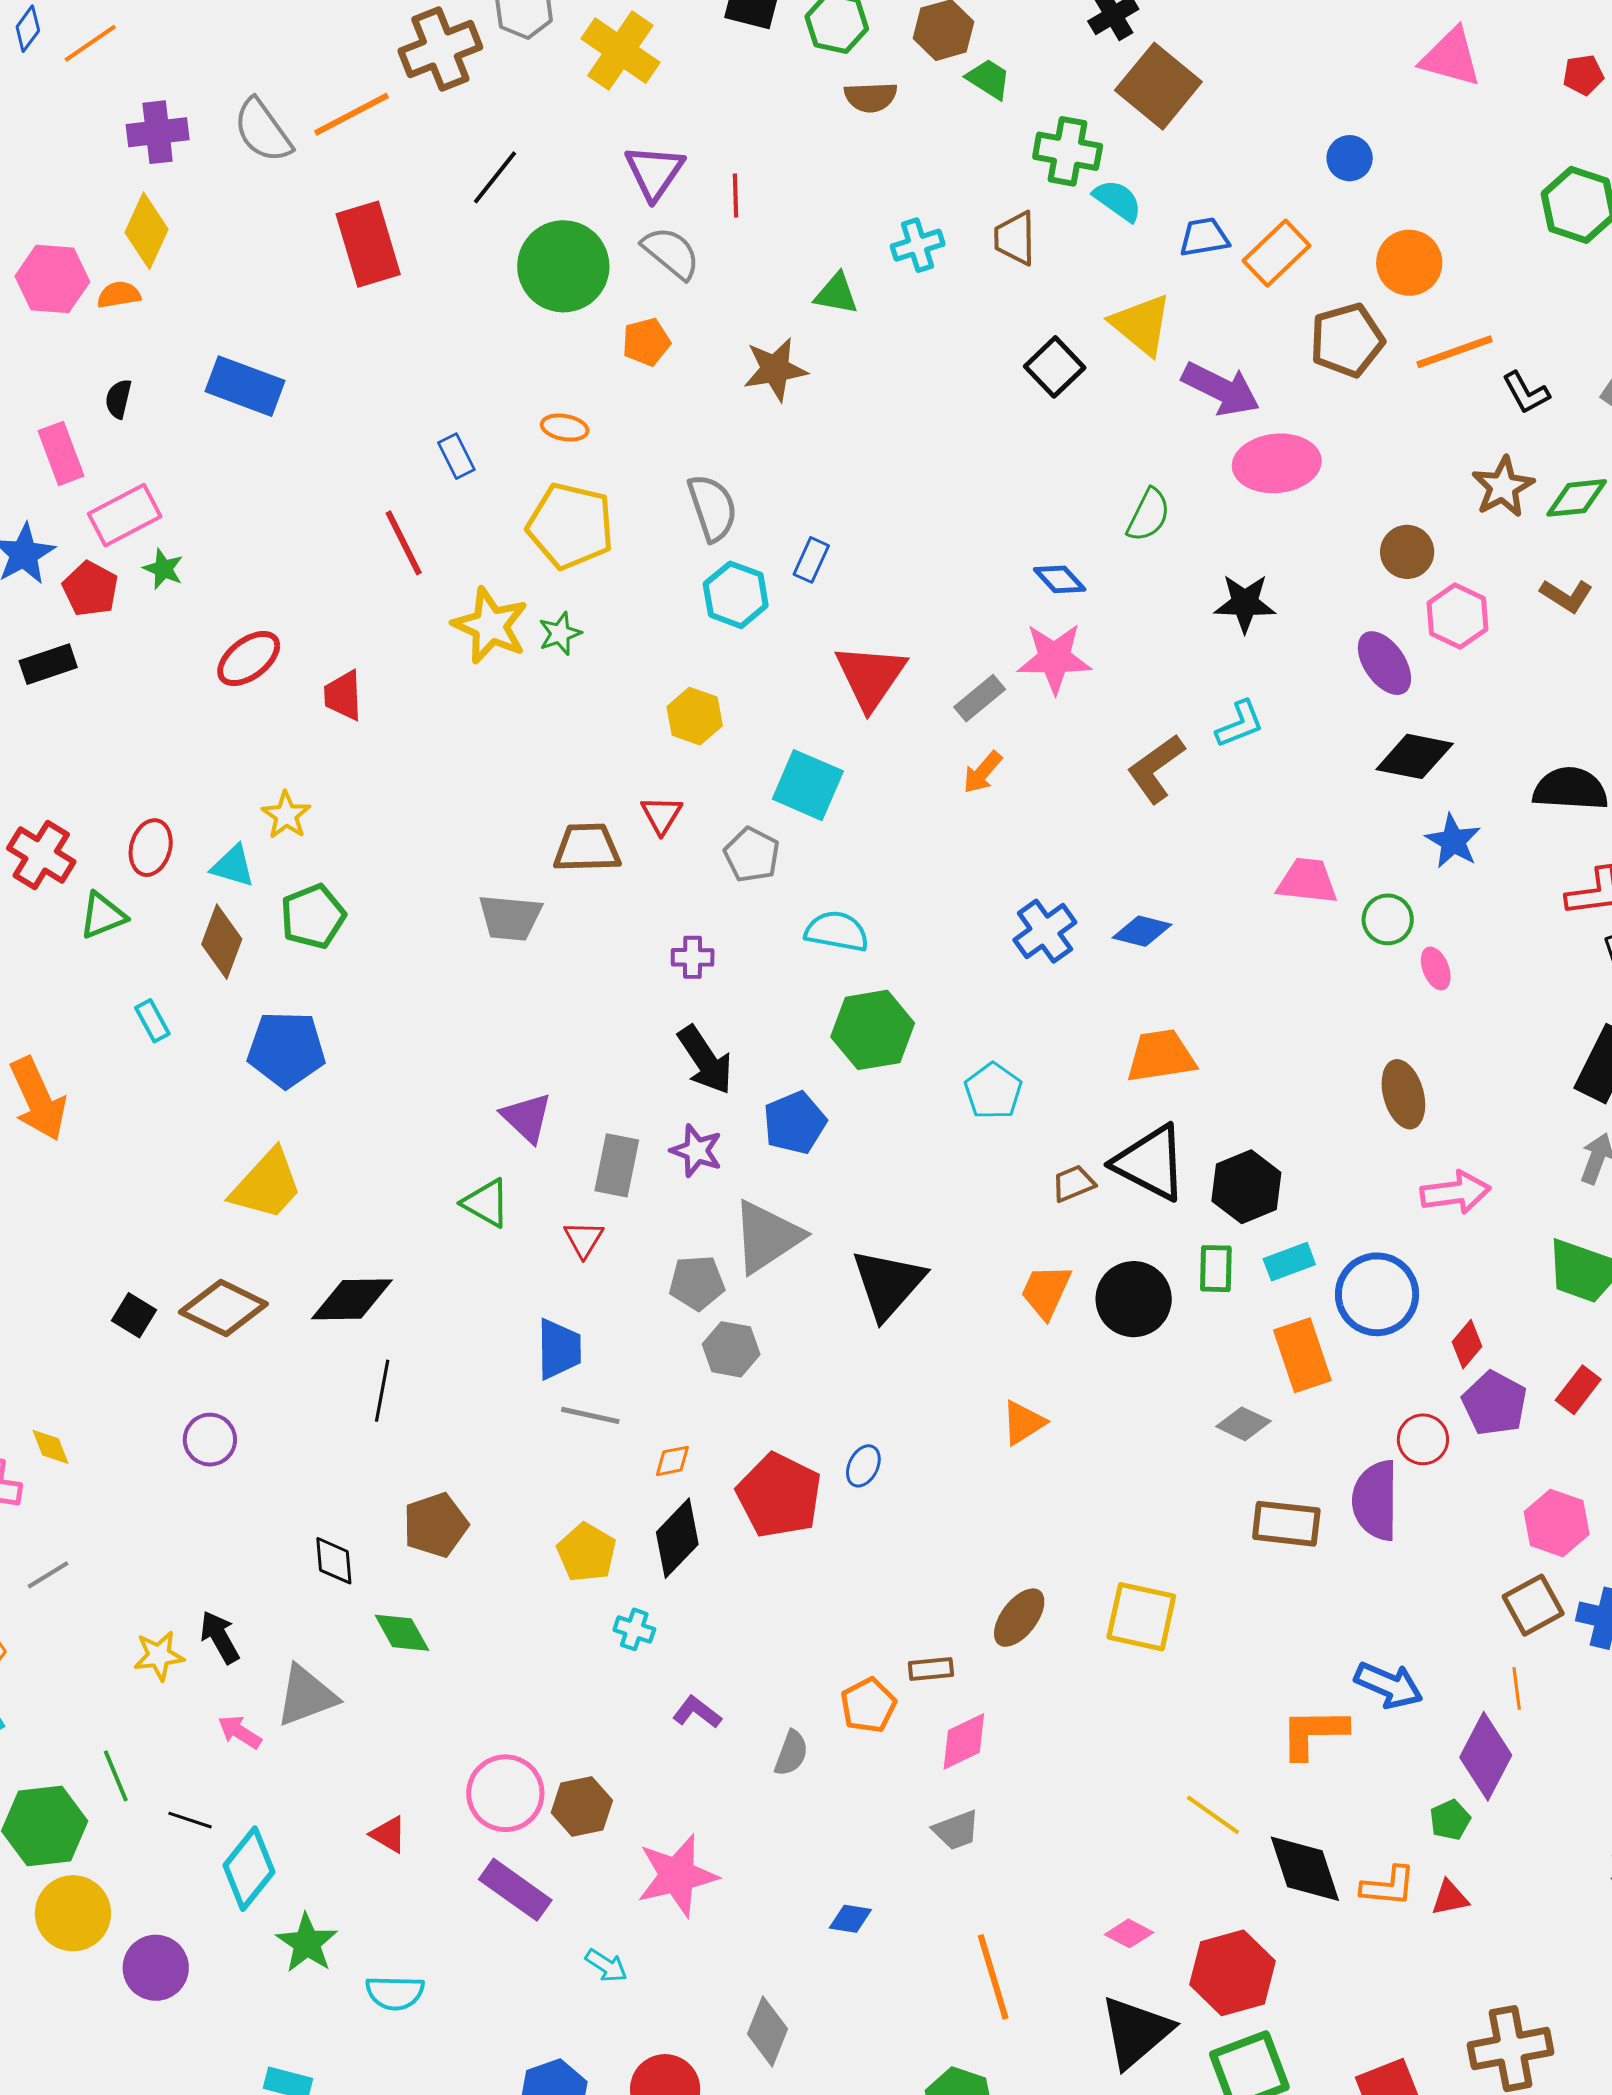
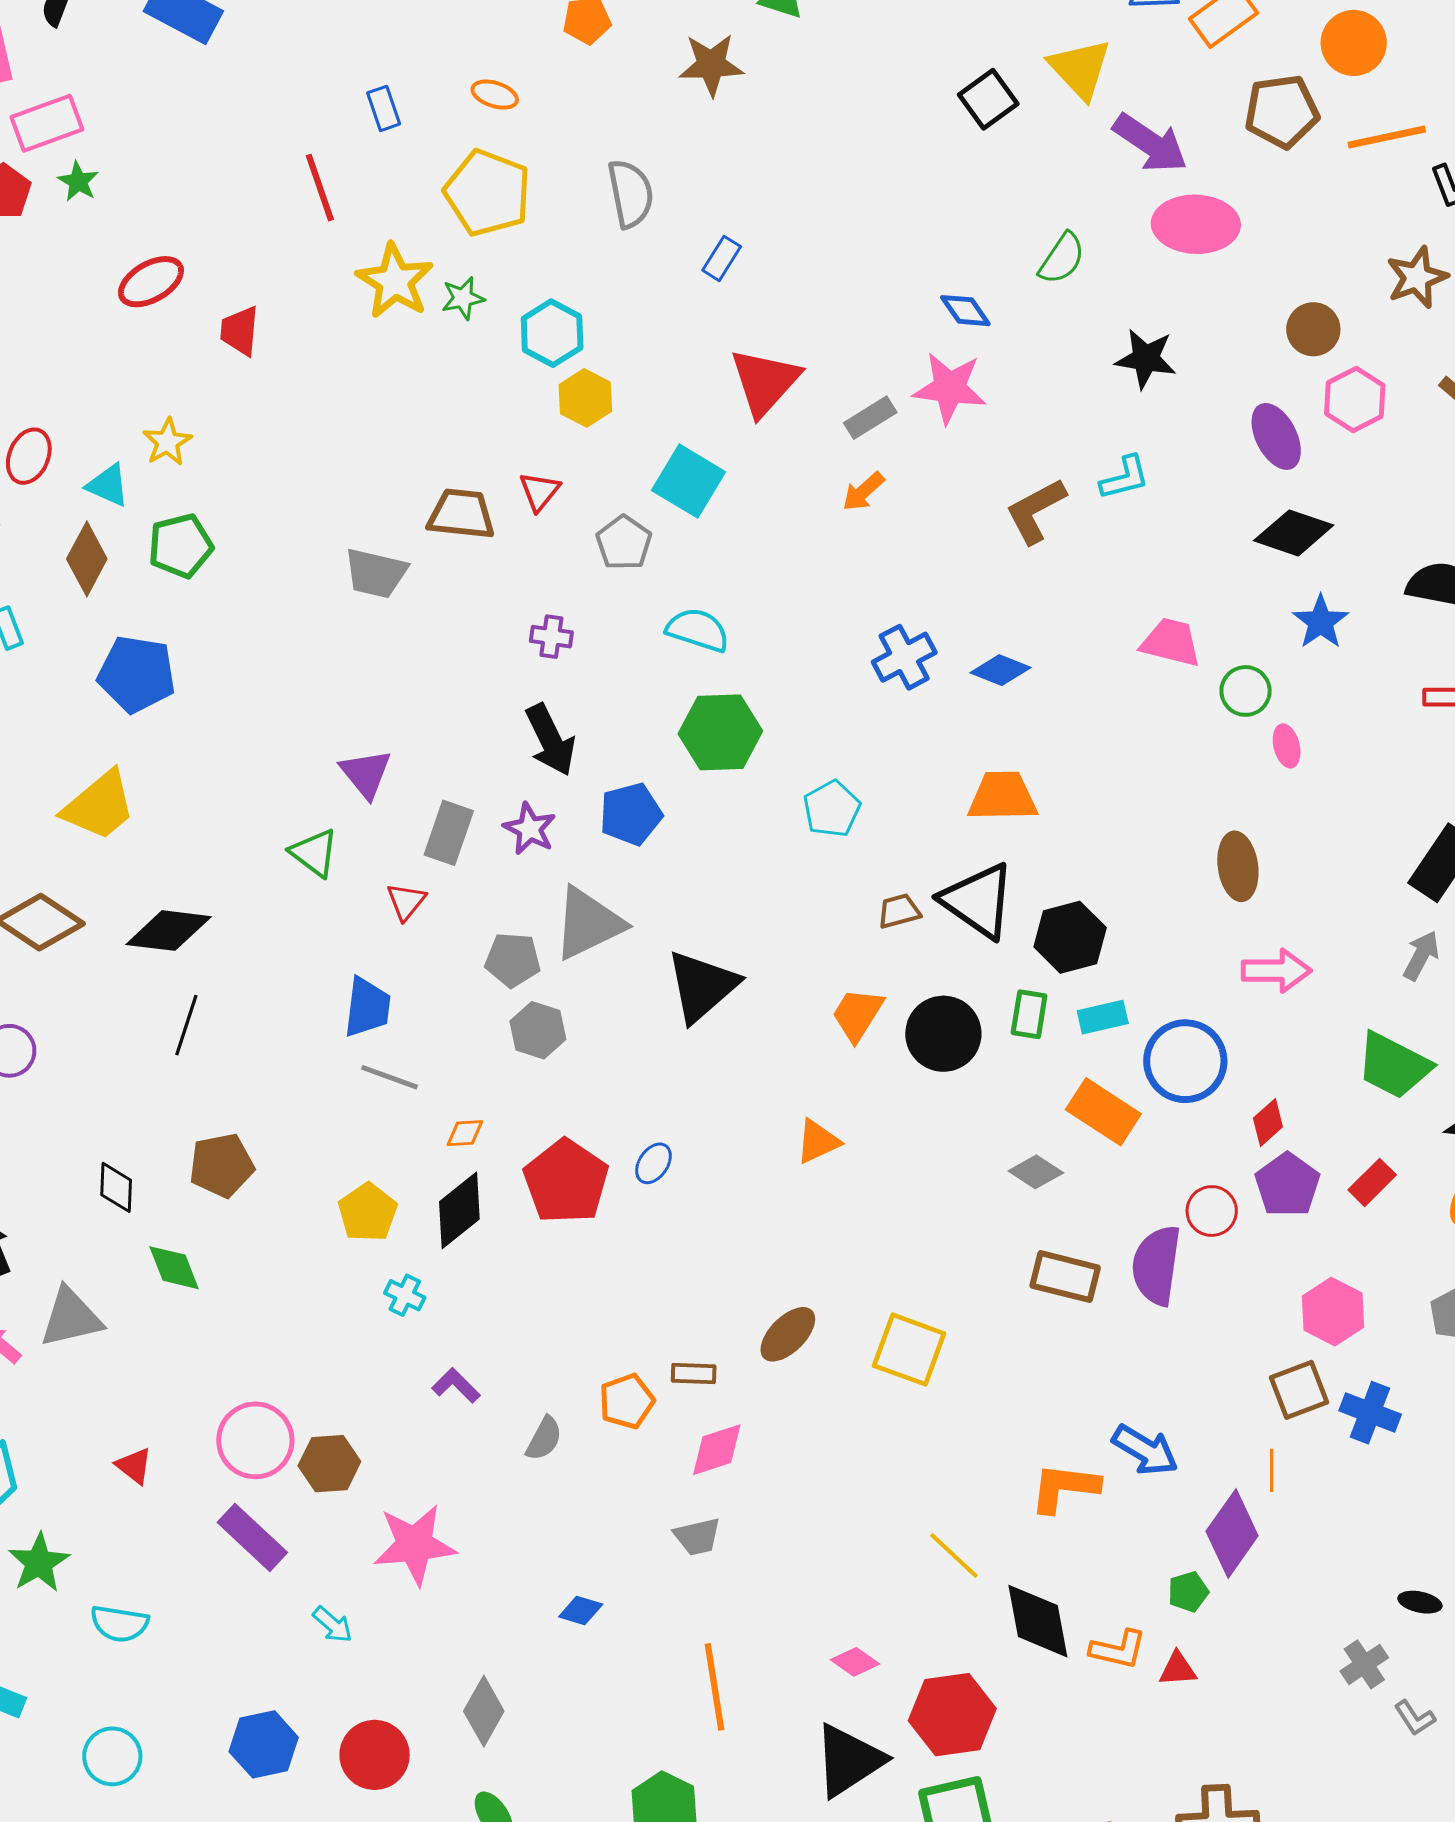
cyan hexagon: (736, 595) -> (552, 333), moved
orange rectangle: (1302, 1355) -> (1103, 1112), turned -46

